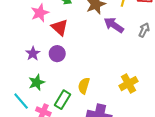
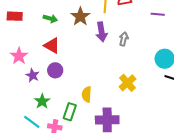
pink star: (40, 13) -> (19, 56), moved
purple arrow: (114, 25) -> (102, 32), turned -120
gray arrow: (144, 30) -> (124, 39), moved

